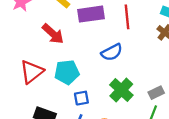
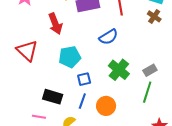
red arrow: (53, 34) -> (55, 24), turned 30
red triangle: (32, 72) -> (27, 51), moved, turned -35

